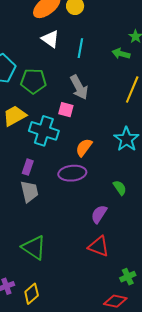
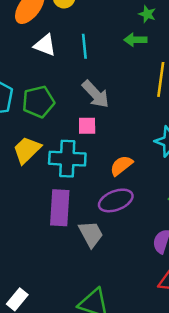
orange semicircle: (84, 147) -> (121, 166), turned 30
purple rectangle: (28, 167) -> (60, 208), size x1.8
gray trapezoid: (29, 191) -> (91, 234), moved

